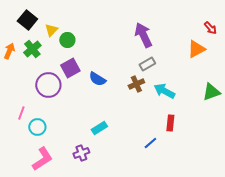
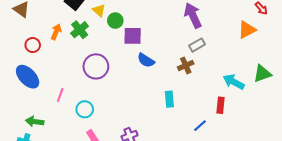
yellow triangle: (51, 30) -> (99, 10), turned -32
purple square: (70, 68) -> (133, 36), moved, turned 30
cyan arrow: (164, 91) -> (234, 82), moved
pink line: (21, 113) -> (60, 95), moved
cyan rectangle: (99, 128) -> (169, 99), moved, turned -63

